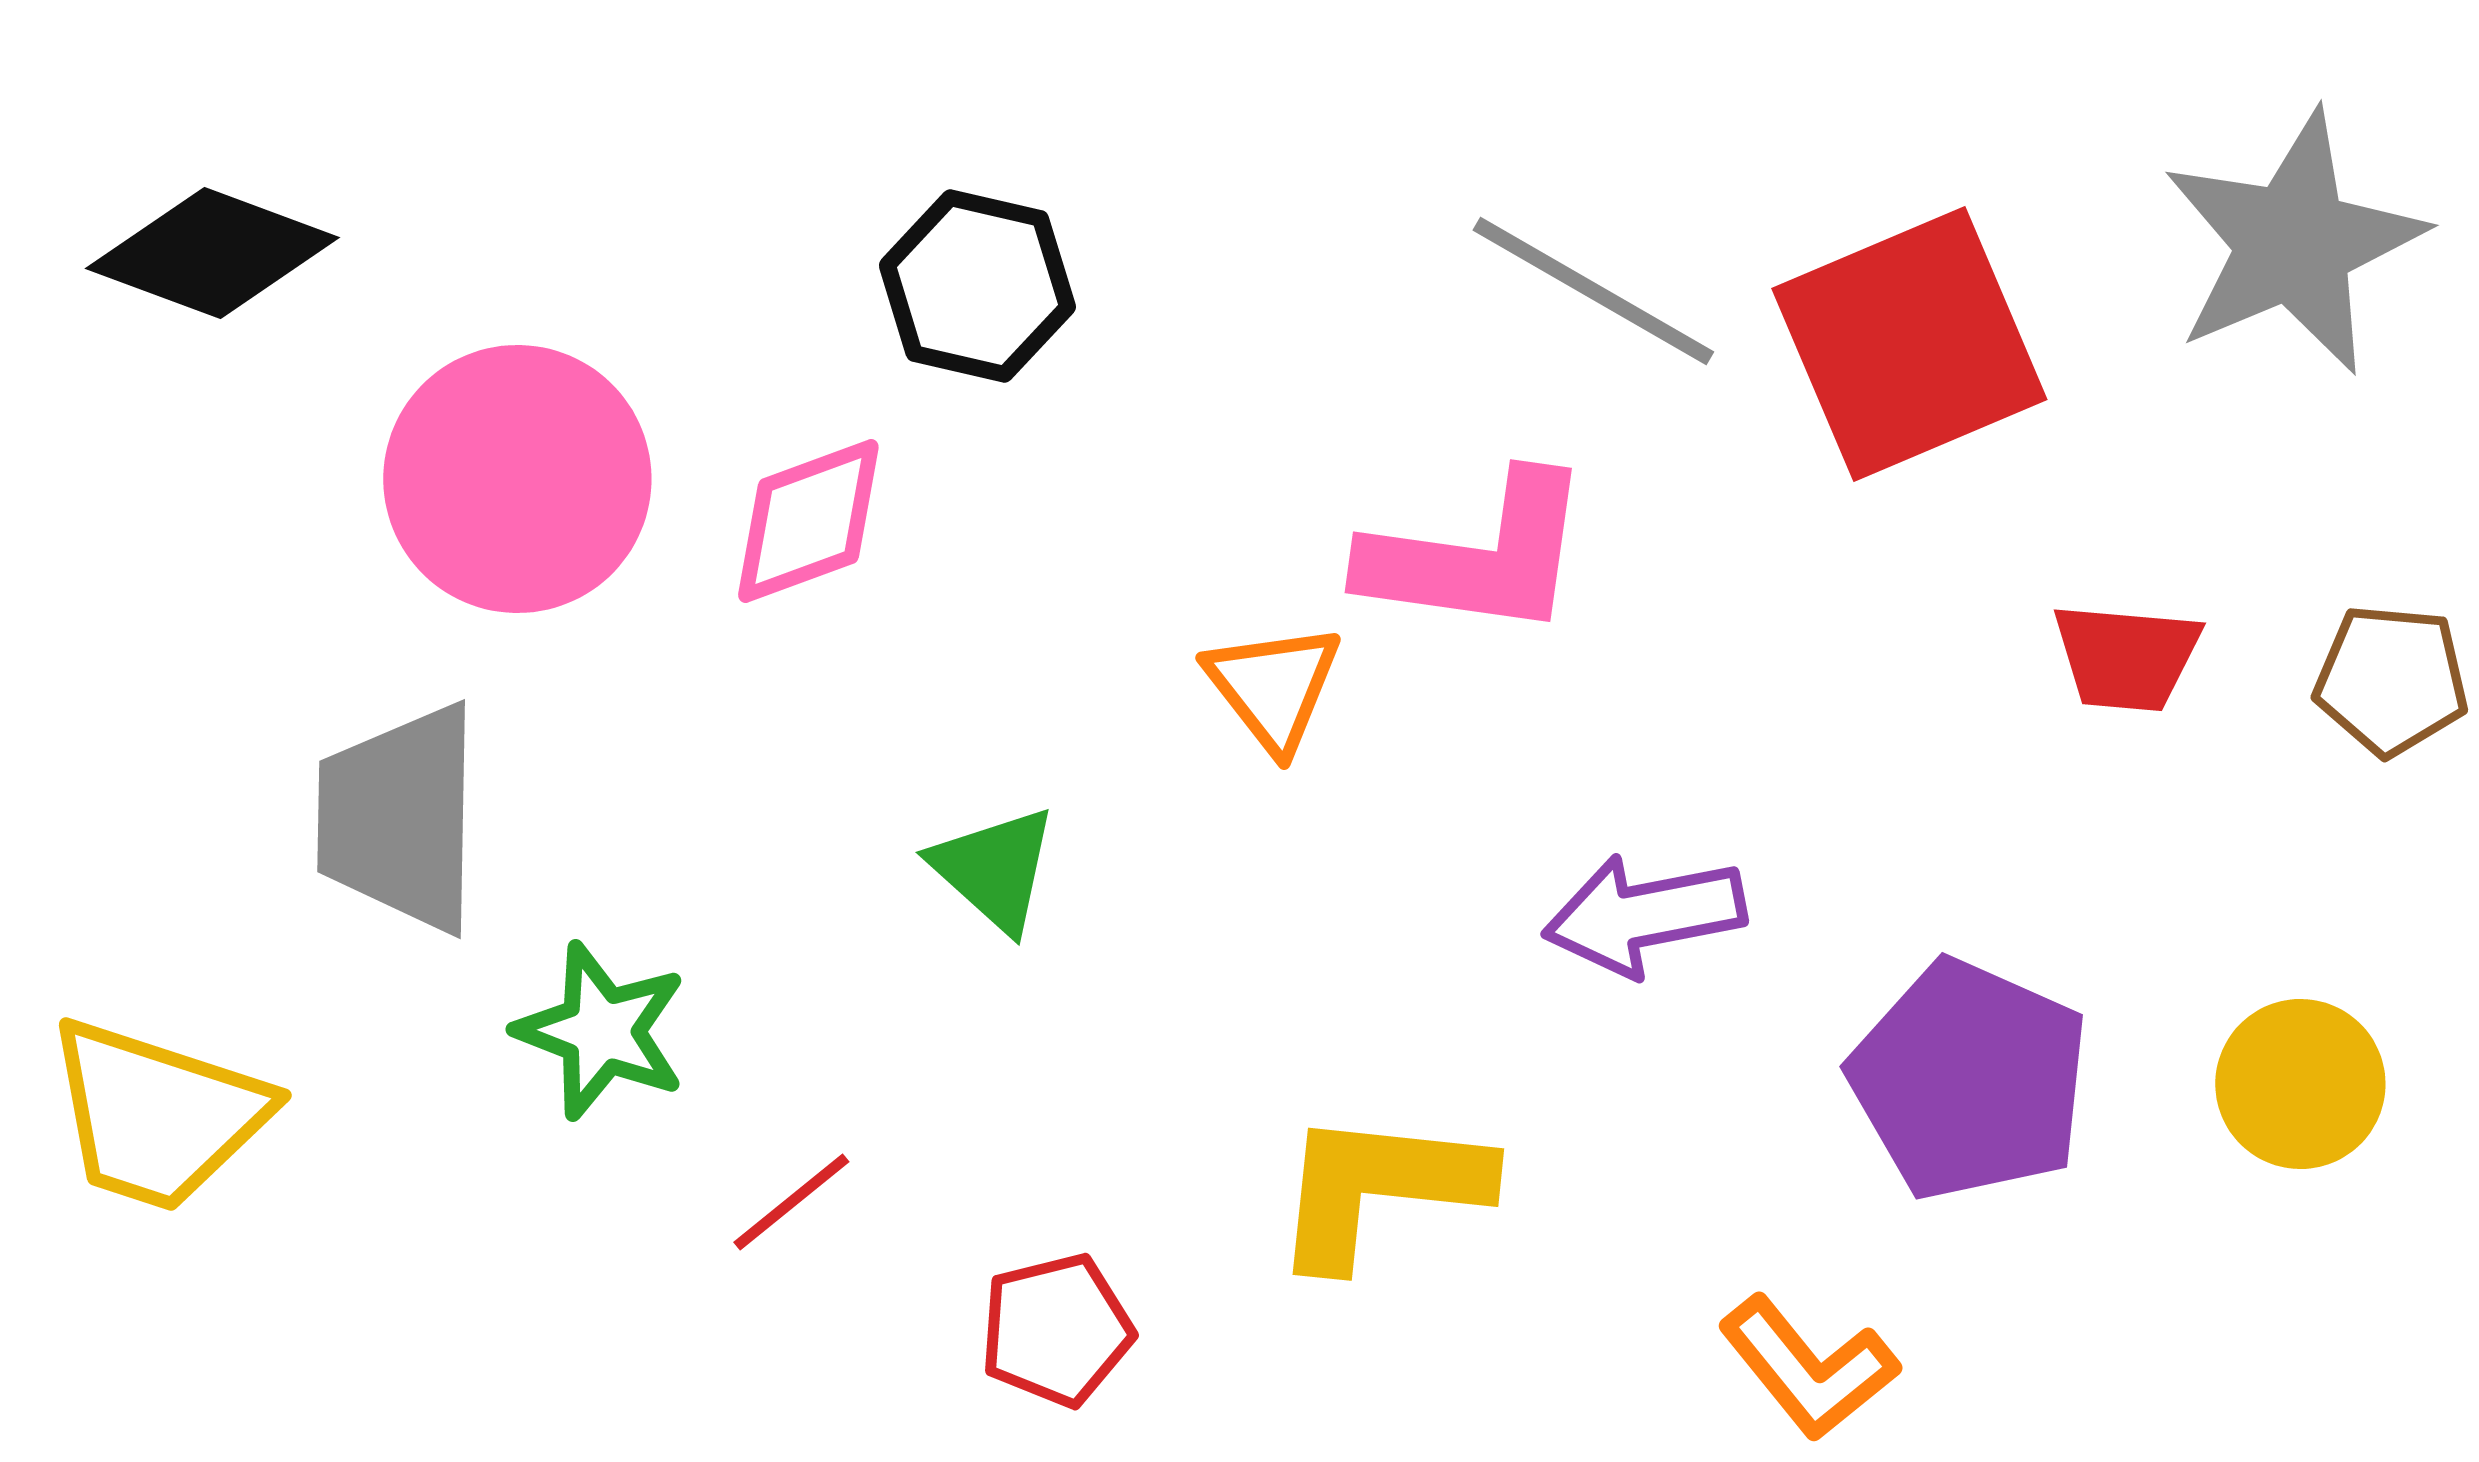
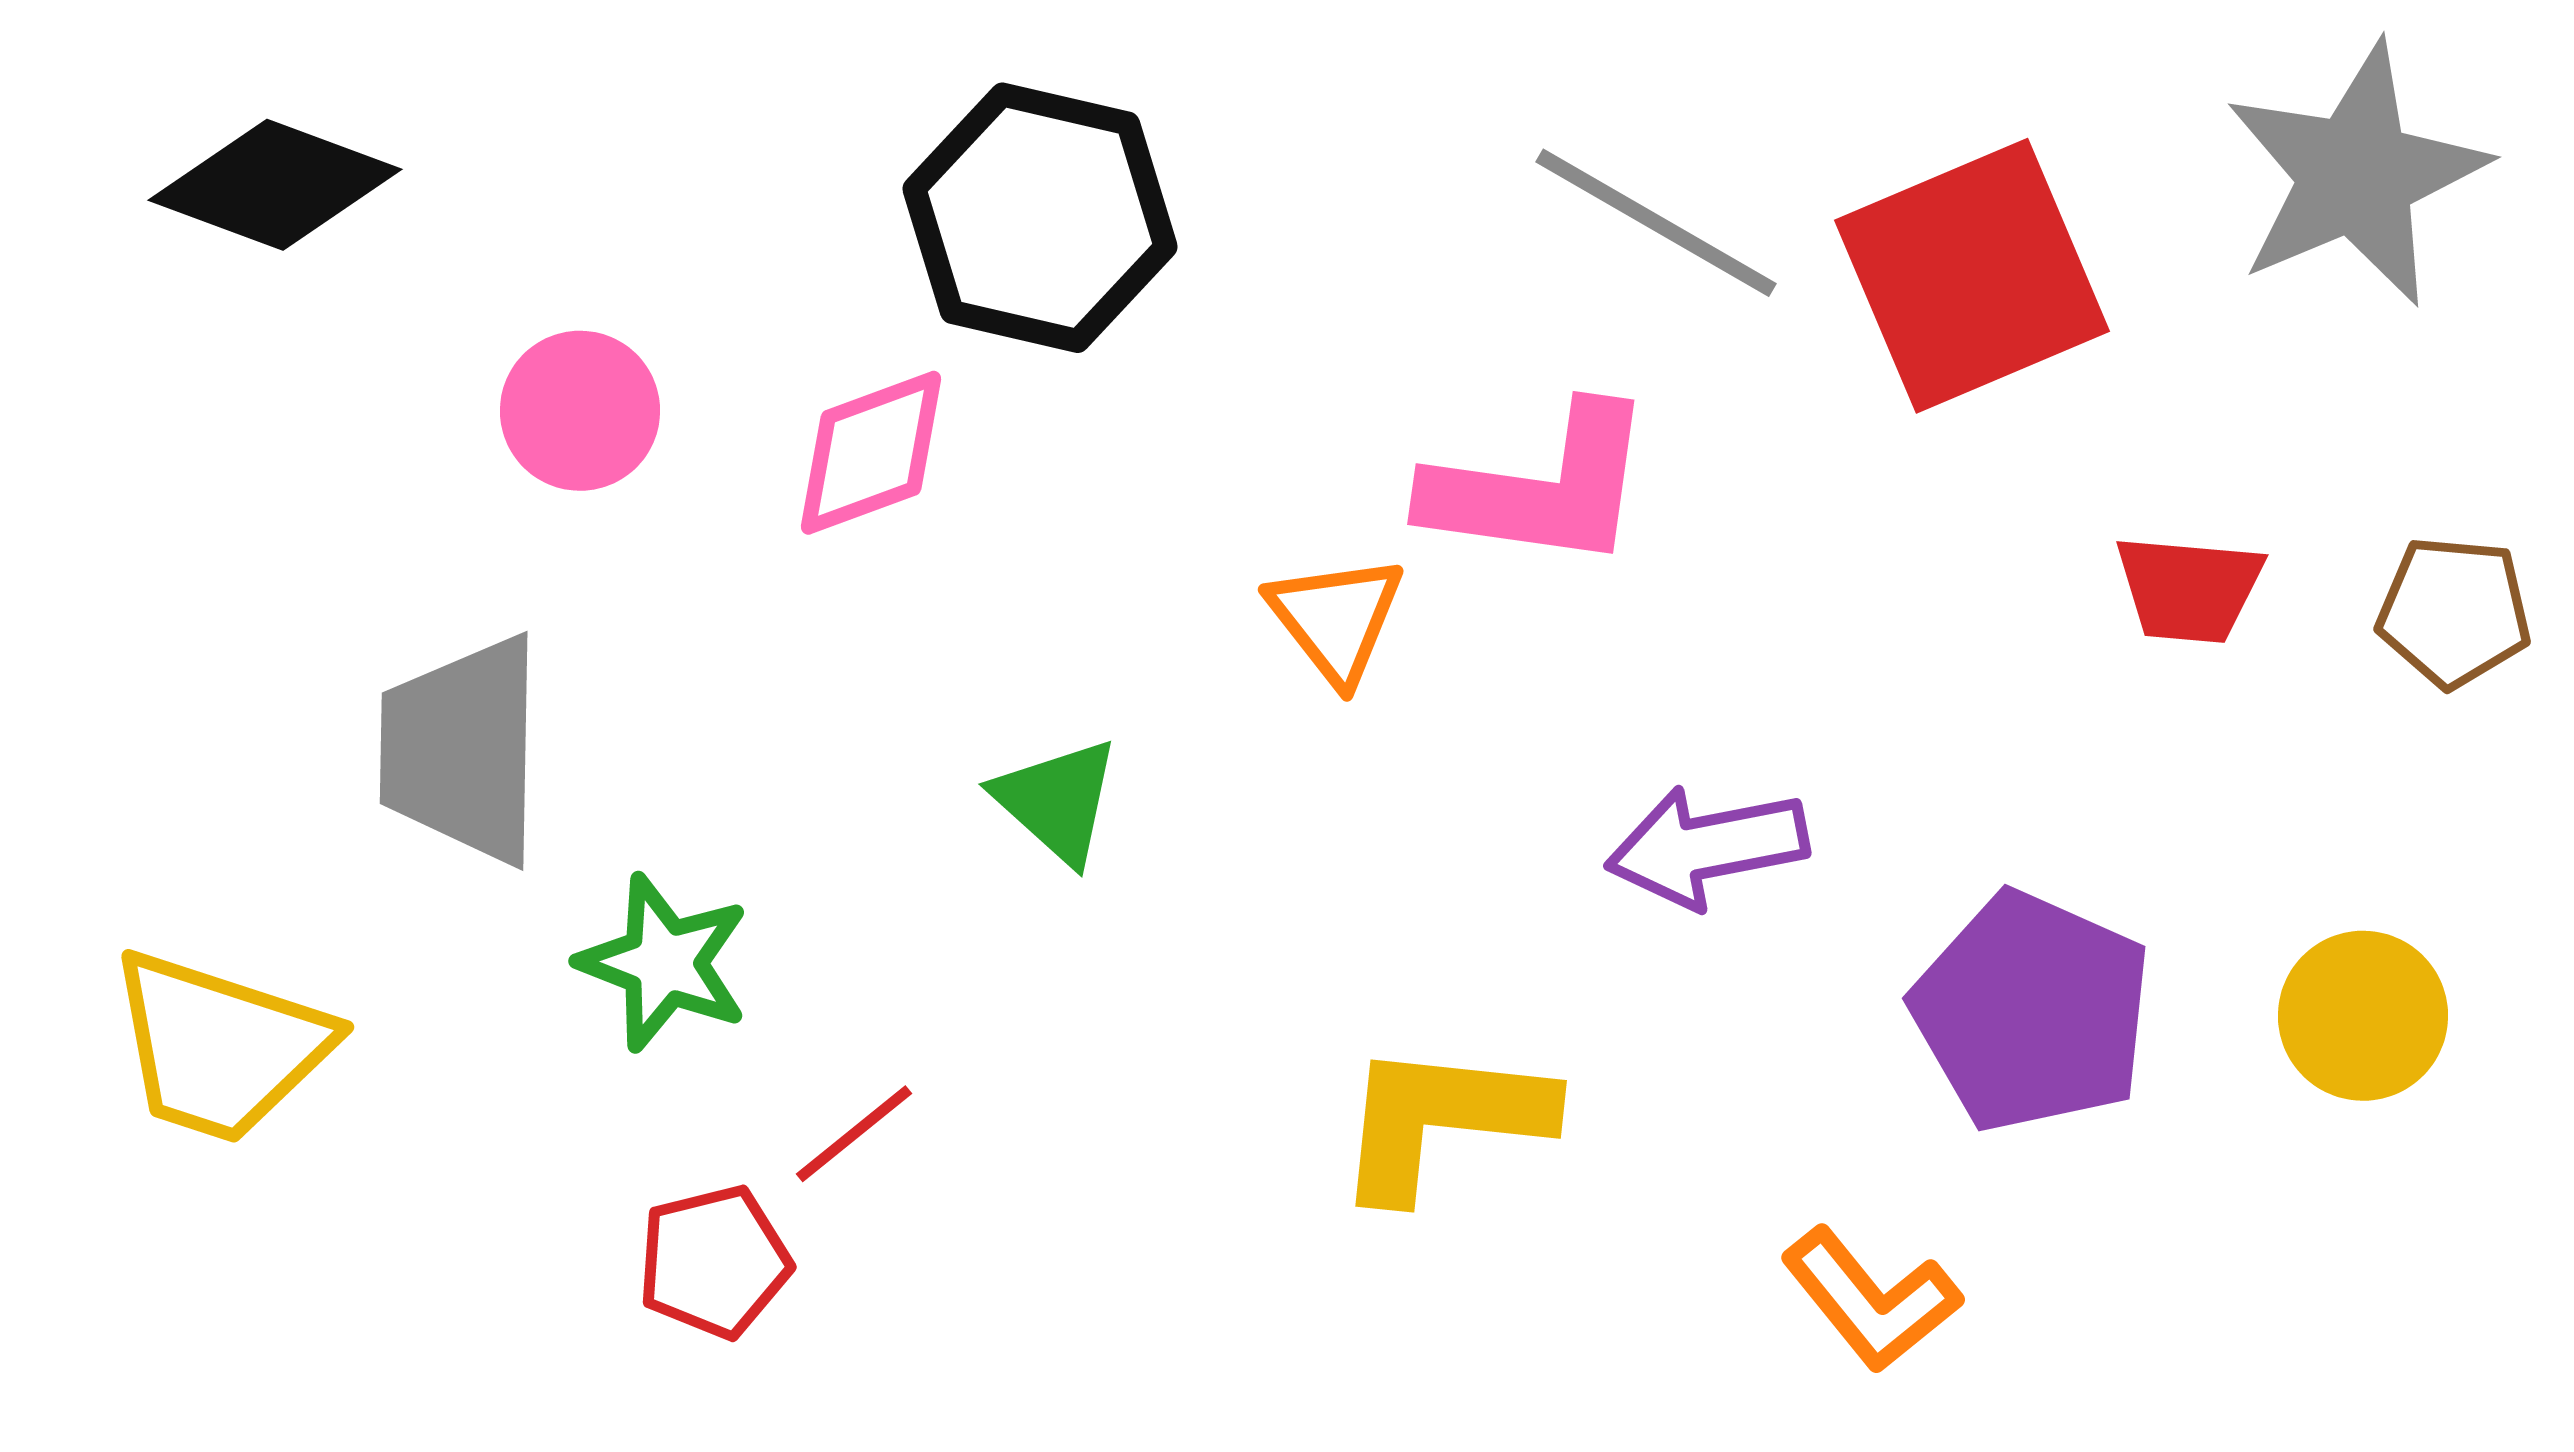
black hexagon: (977, 286) -> (1040, 218), size x1.4
pink circle: (517, 479) -> (580, 411), size x0.6
red pentagon: (1056, 1330) -> (714, 1262), moved

